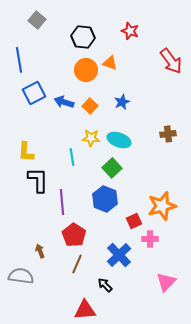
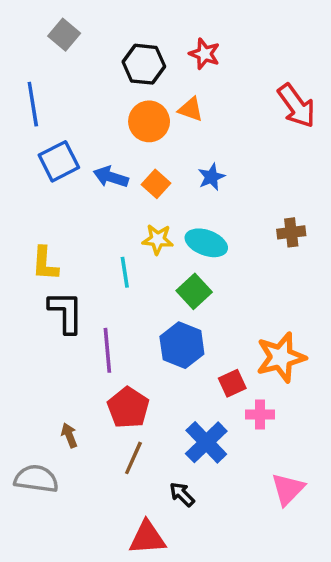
red star: (130, 31) -> (205, 54), moved

